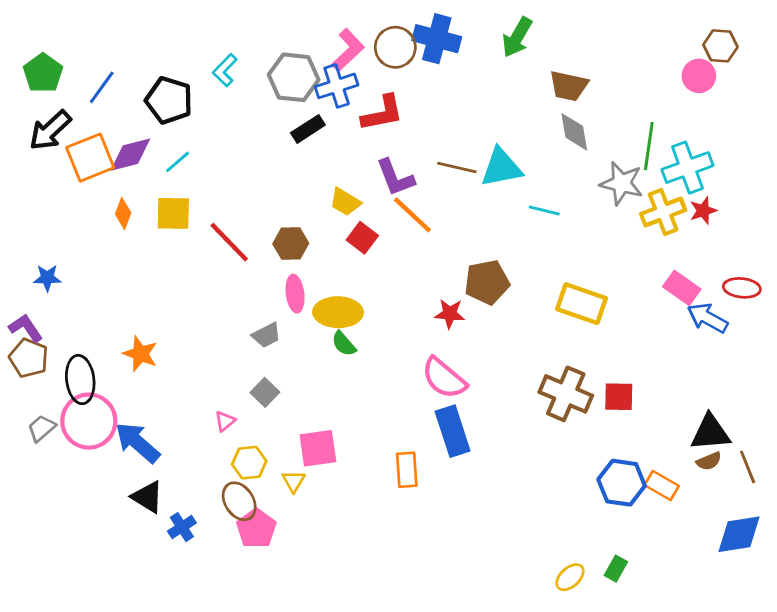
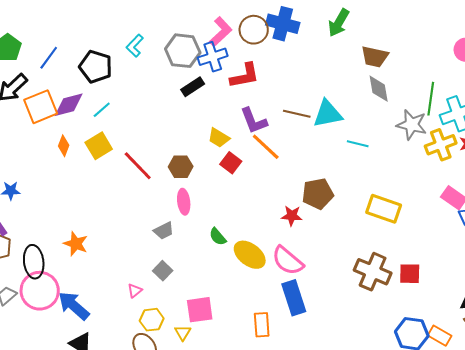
yellow square: (173, 213) -> (99, 146), turned -32
yellow ellipse: (338, 312) -> (250, 255), moved, turned 36

